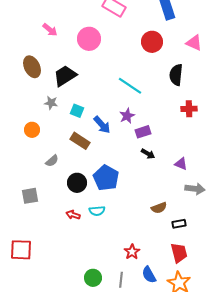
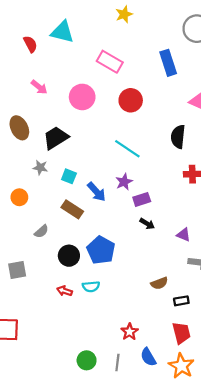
red circle: (152, 42) -> (131, 100), moved

